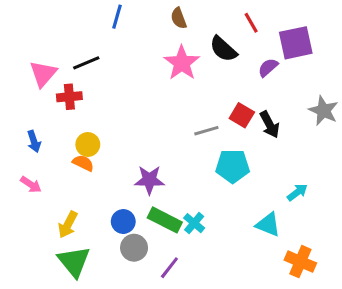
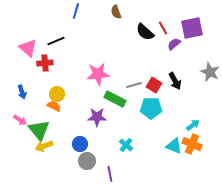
red line: (251, 23) -> (163, 28), moved
pink star: (182, 63) -> (98, 74), moved, turned 30
pink triangle: (43, 74) -> (28, 48), turned -30
red square: (242, 115) -> (154, 85), moved
green rectangle: (165, 220) -> (115, 99), moved
yellow arrow: (68, 225) -> (44, 146), turned 42
green triangle: (74, 262) -> (39, 130), moved
orange cross: (300, 262) -> (192, 144), moved
purple line: (169, 268) -> (110, 174), turned -49

